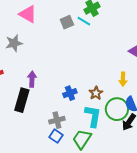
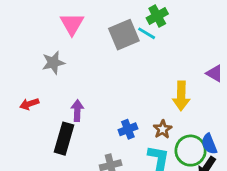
pink triangle: (28, 14) -> (72, 24), turned 30
gray square: (67, 22) -> (124, 35), size x1.6
yellow arrow: (123, 79) -> (181, 96), moved, size x1.5

